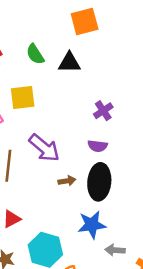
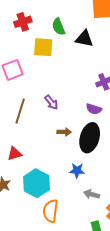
yellow square: (23, 98) -> (43, 47), moved
purple arrow: (44, 148) -> (51, 102), size x0.6
blue star: (92, 225) -> (77, 171), size x0.7

